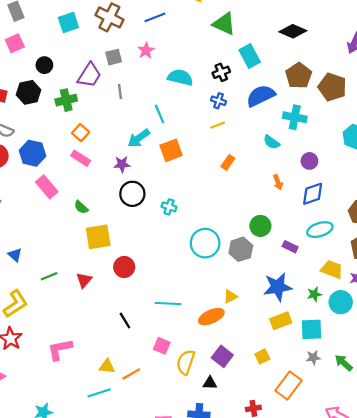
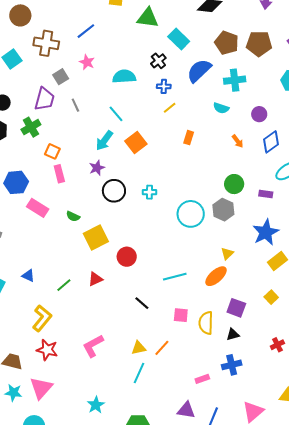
pink rectangle: (81, 158) -> (59, 174), turned 60
red triangle: (84, 280) -> (95, 279), turned 42
cyan line: (99, 393) -> (139, 373), turned -30

